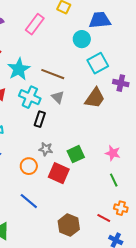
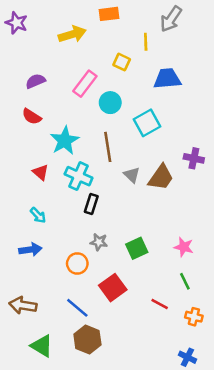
cyan circle: (82, 39) -> (110, 103), moved
cyan square: (98, 63) -> (147, 123), moved
brown line: (53, 74) -> (108, 147), turned 60
gray triangle: (58, 97) -> (132, 175), moved
red square: (59, 173) -> (113, 288), moved, turned 30
red line: (104, 218) -> (160, 304), moved
brown hexagon: (69, 225) -> (87, 339), moved

